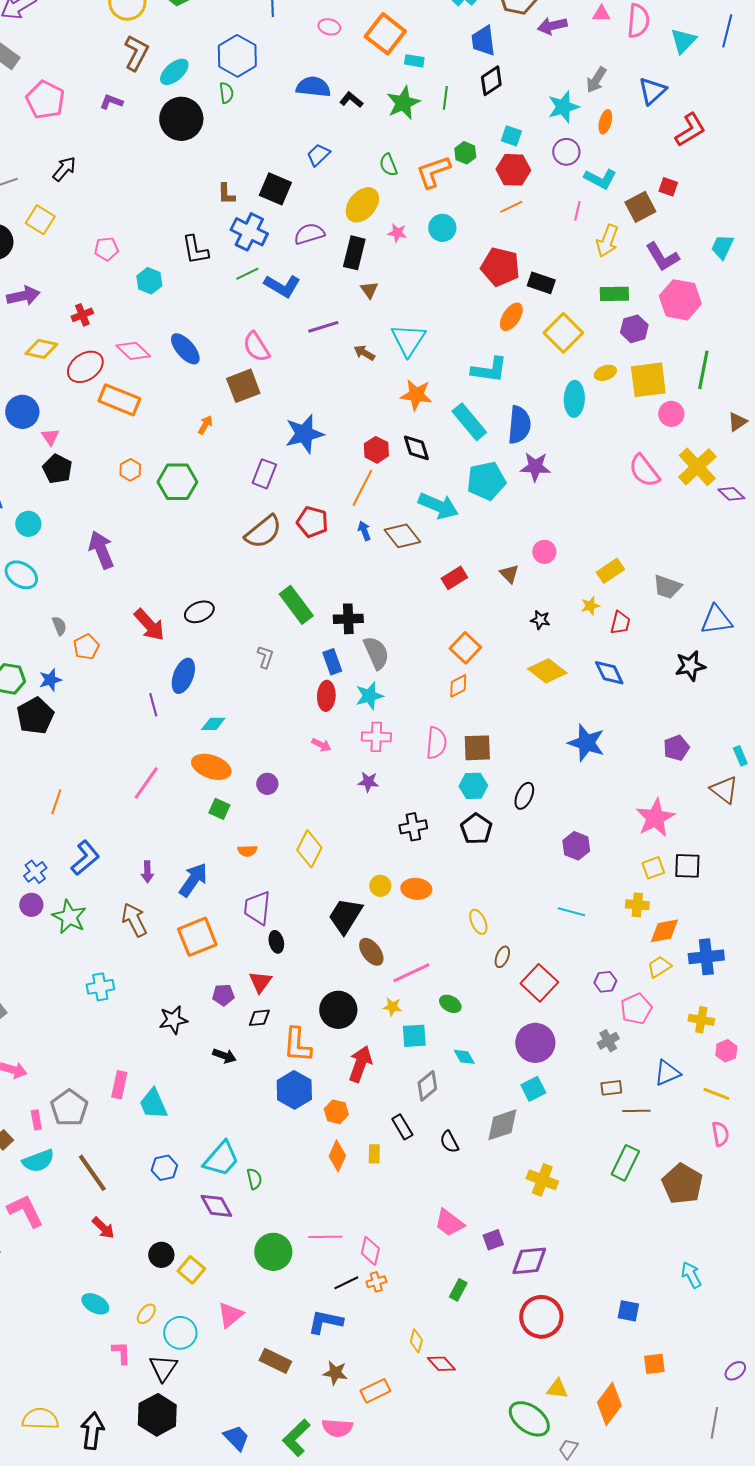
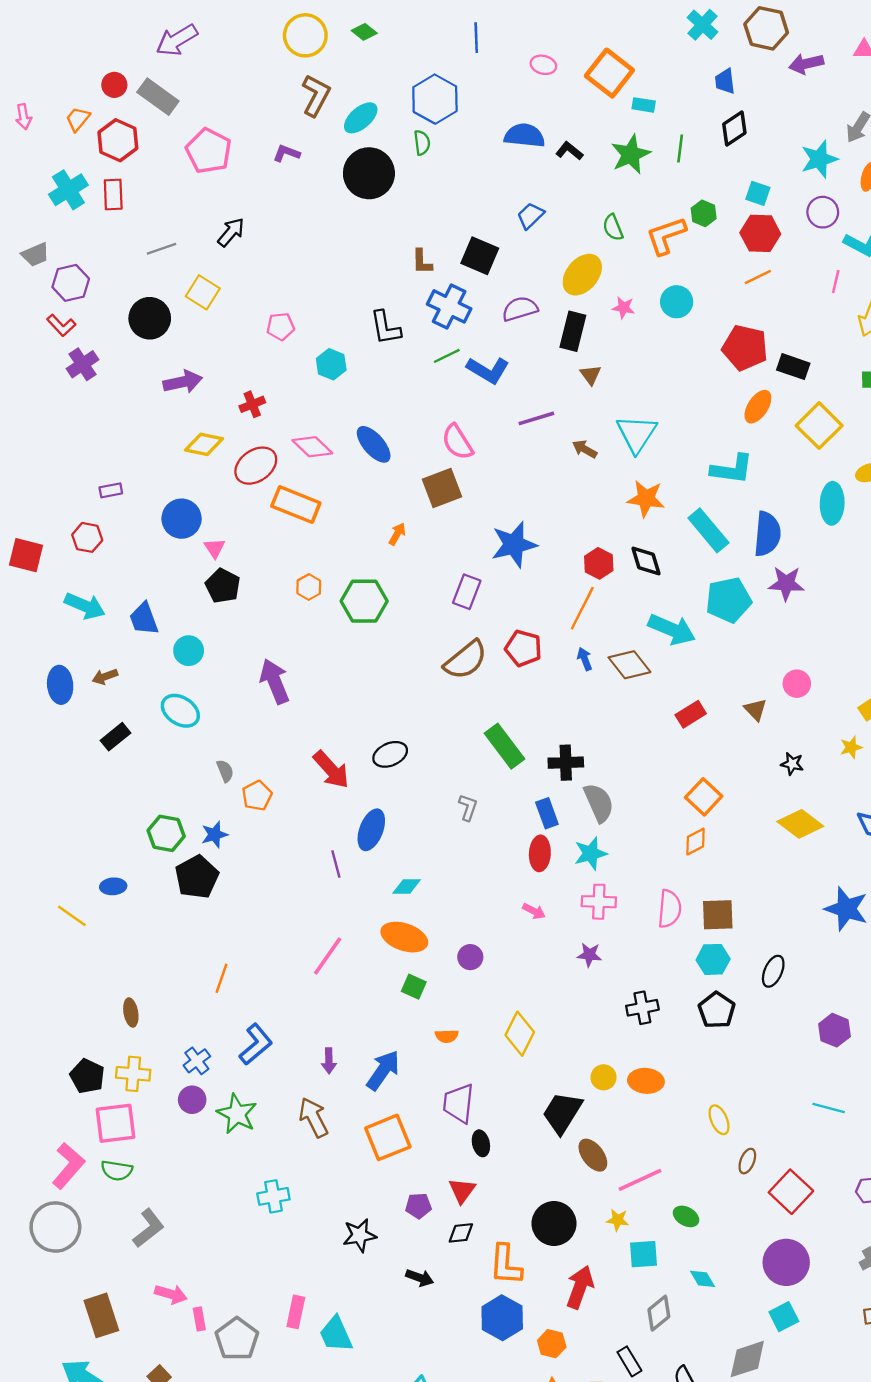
blue trapezoid: (483, 41) -> (725, 81), size x0.7
pink rectangle: (36, 1120) -> (199, 1319), moved

